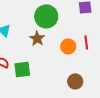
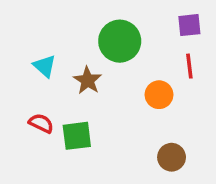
brown star: (37, 38) -> (88, 80), moved
red line: (86, 42) -> (189, 66), moved

